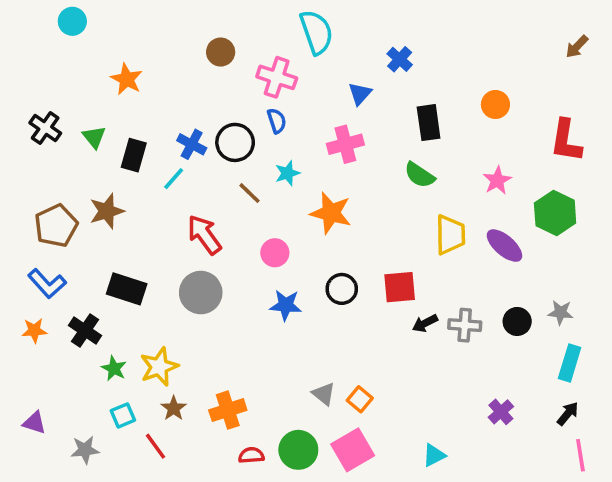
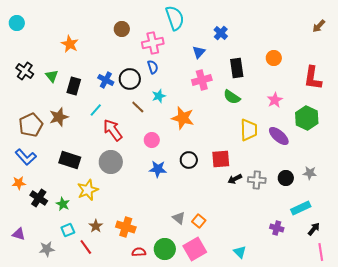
cyan circle: (72, 21) -> (17, 23), moved
pink cross: (277, 77) -> (153, 43), turned -30
pink cross: (345, 144) -> (202, 80), moved
cyan line: (174, 179) -> (96, 110), moved
black cross: (85, 331) -> (39, 198), moved
cyan rectangle: (570, 363) -> (301, 208), moved, turned 48
yellow star: (159, 367) -> (88, 190), moved
orange cross: (228, 410) -> (126, 227), turned 36
purple cross: (501, 412) -> (277, 228), turned -32
cyan triangle: (434, 455) -> (240, 252), turned -48

